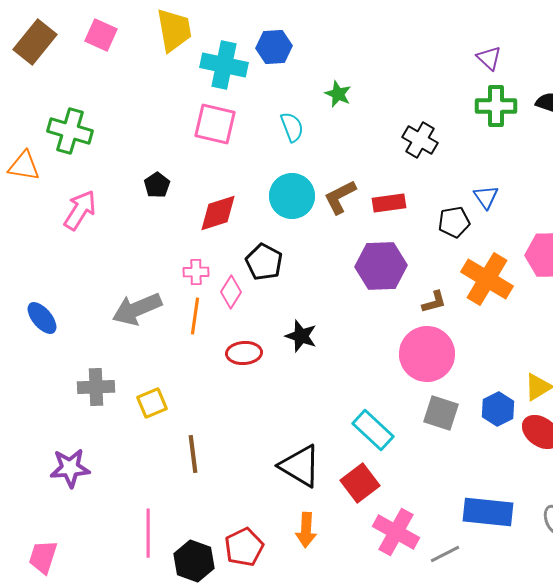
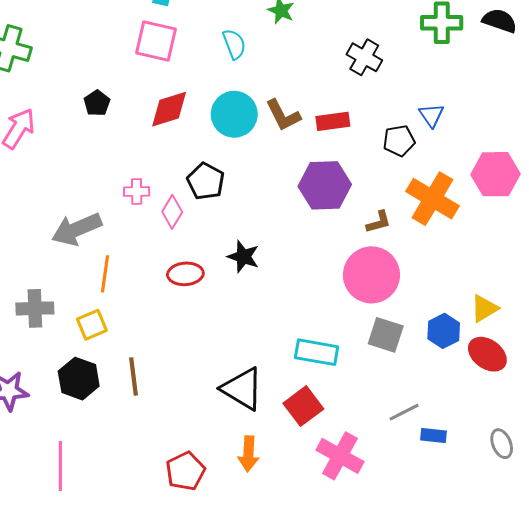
brown L-shape: (340, 197) -> (283, 115), turned -90
red diamond: (218, 213) -> (169, 109), moved
orange line: (195, 316) -> (105, 274), moved
cyan rectangle: (373, 430) -> (317, 352), turned -33
blue rectangle: (488, 512) -> (434, 436), size x0.5
pink line: (148, 533) -> (60, 466), moved
gray line: (445, 554) -> (404, 412), moved
black hexagon: (194, 561) -> (79, 379), moved

